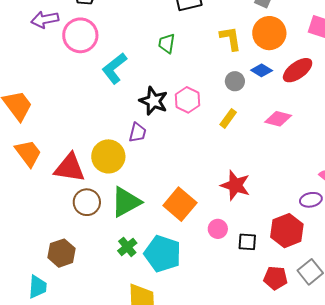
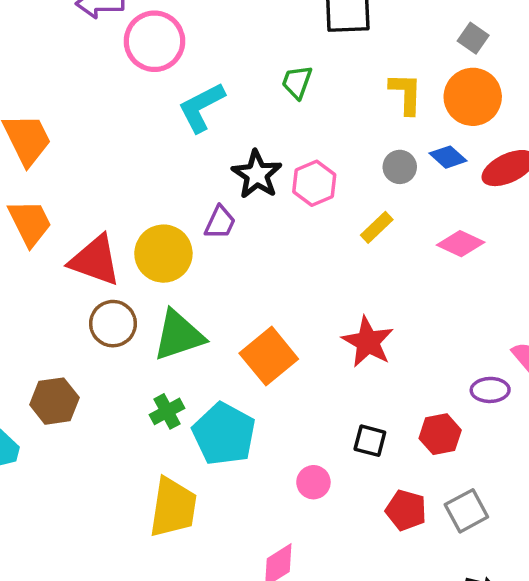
pink circle: (218, 229) -> (313, 482), moved
red hexagon: (287, 231) -> (440, 434), size x0.7

